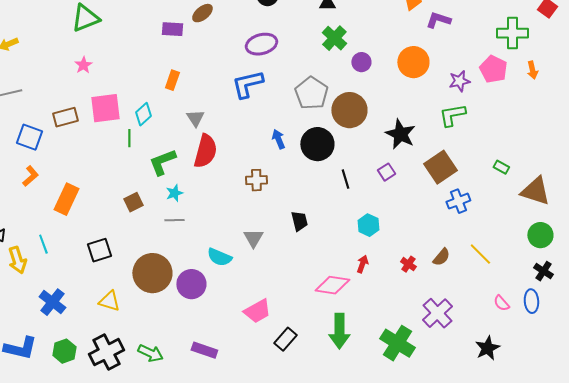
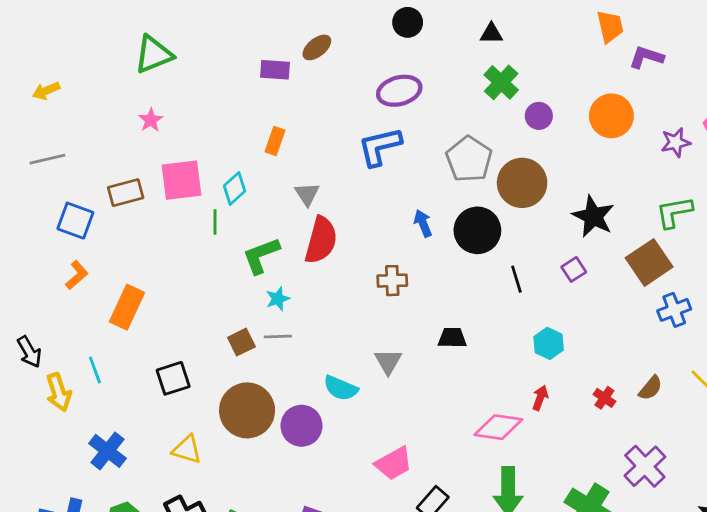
green L-shape: (452, 115) -> (674, 212), moved
brown square: (133, 202) -> (241, 342), moved
black trapezoid: (299, 221) -> (452, 338), turned -75

